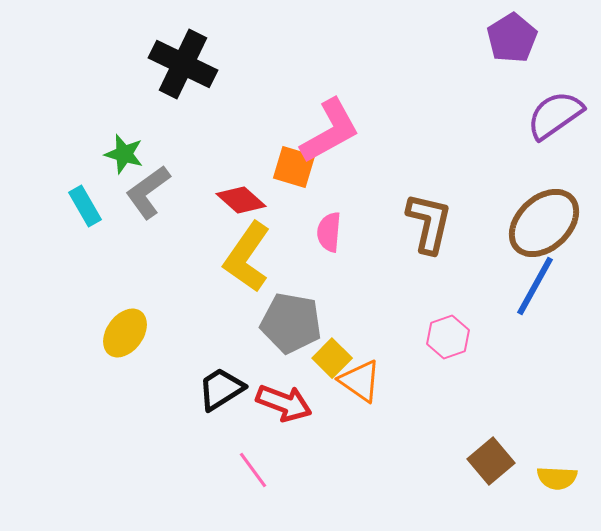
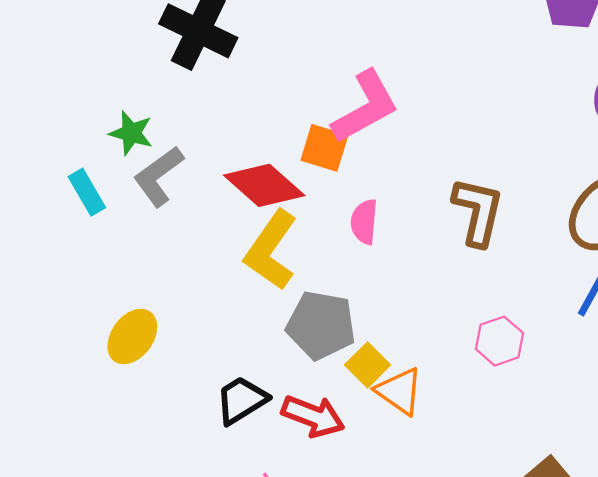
red diamond: (241, 200) -> (264, 185), size x1.4

